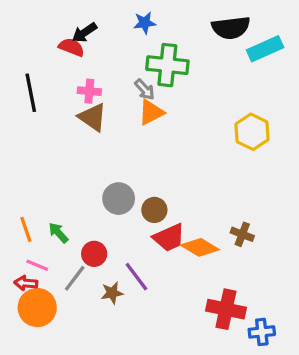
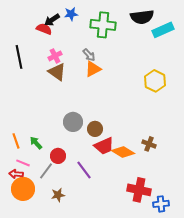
blue star: (145, 23) -> (71, 14), moved
green cross: (167, 65) -> (103, 25), moved
pink cross: (89, 91) -> (55, 56), turned -32
brown star: (112, 293) -> (58, 195), moved

